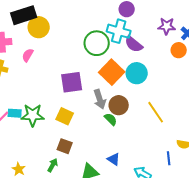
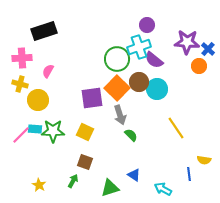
purple star: (167, 26) -> (187, 42), size x1.4
yellow circle: (39, 27) -> (38, 100), moved
cyan cross: (119, 31) -> (139, 47), turned -35
orange square: (112, 72) -> (117, 88), moved
brown circle: (119, 105) -> (139, 82), moved

